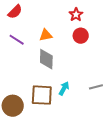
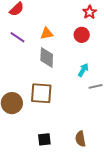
red star: (76, 15) -> (90, 12), moved
cyan arrow: (64, 88) -> (83, 70), moved

